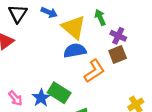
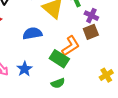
blue semicircle: (75, 51) -> (32, 33), moved
green rectangle: (59, 93) -> (59, 59), moved

